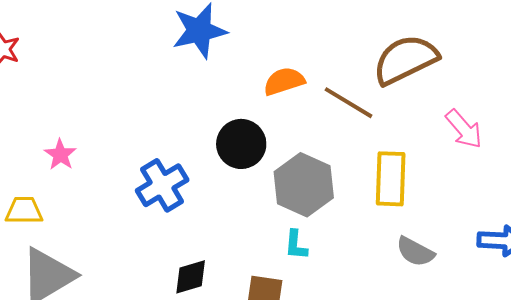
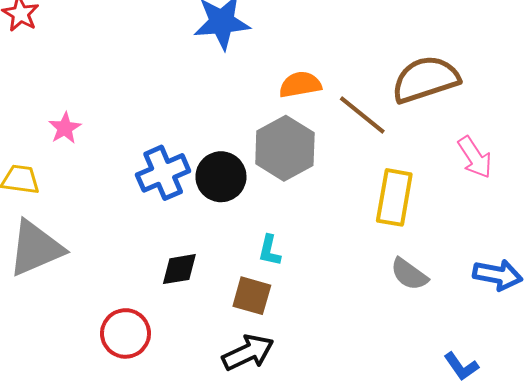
black circle: (241, 144) -> (221, 177), moved
gray hexagon: (304, 185) -> (285, 148), moved
cyan L-shape: (296, 245) -> (270, 250), moved

